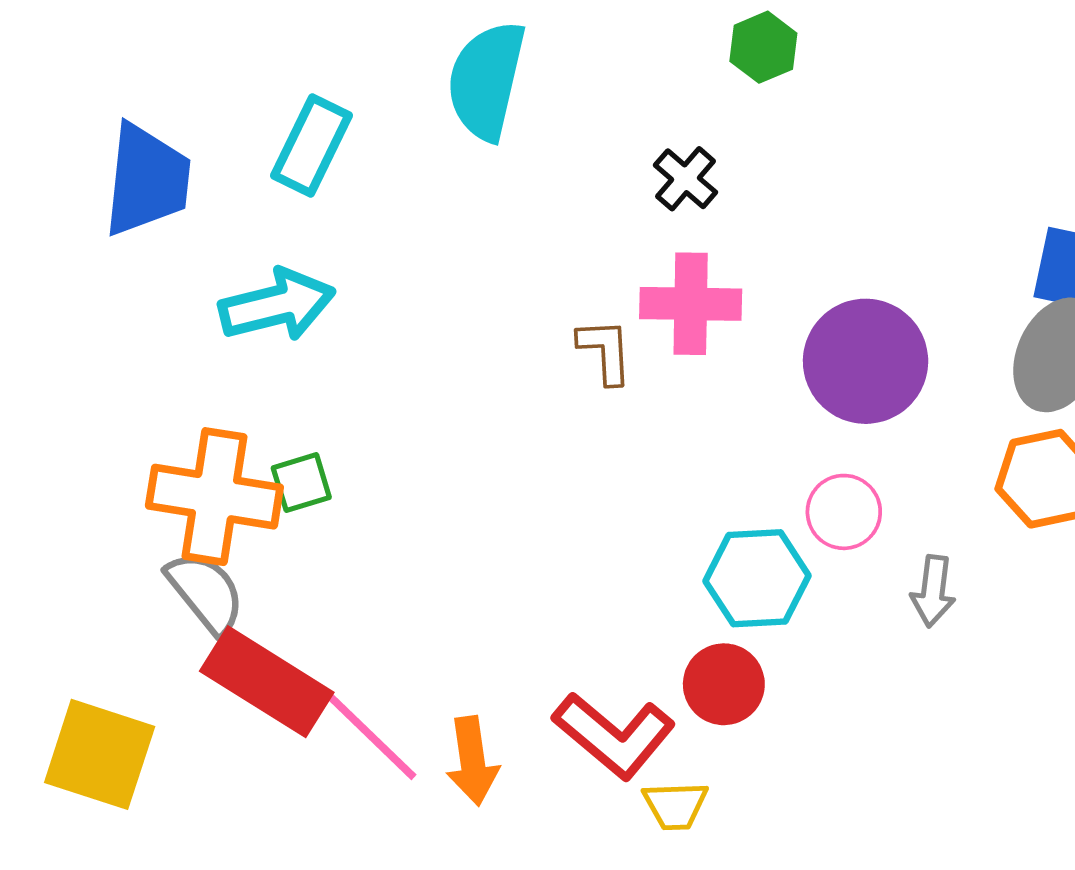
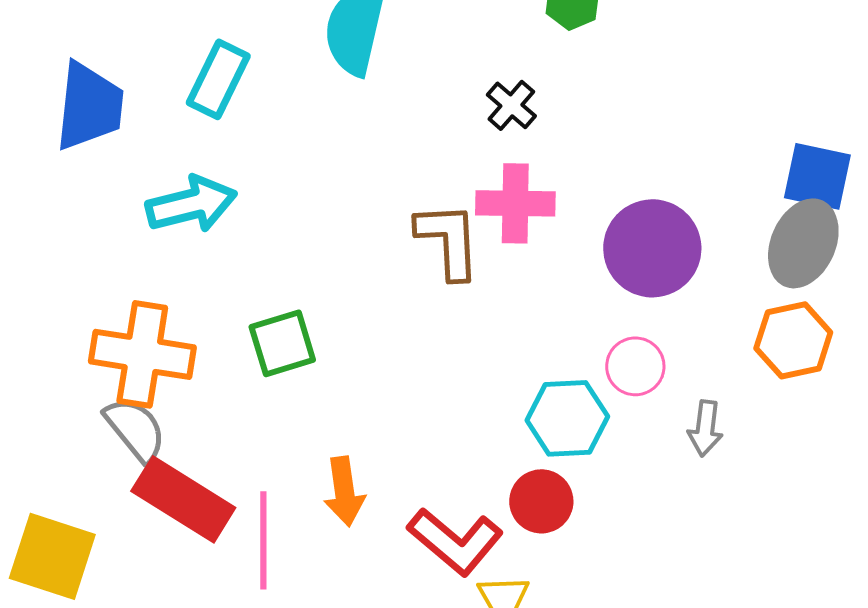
brown L-shape: (605, 351) -> (448, 240), size x1.5
green square: (301, 483) -> (282, 343), moved, size x1.4
pink line: (369, 734) -> (263, 540), turned 46
orange arrow: (472, 761) -> (344, 491), moved

